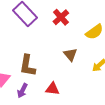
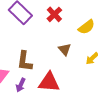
red triangle: (53, 89) -> (49, 82), size x1.6

